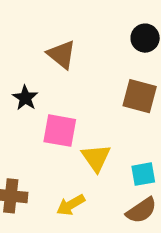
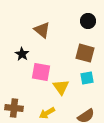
cyan square: (143, 174) -> (87, 78), moved

